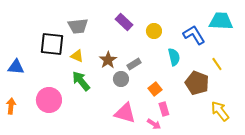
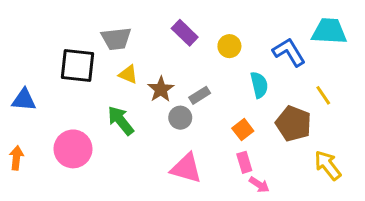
yellow triangle: (77, 56) -> (128, 74), moved
orange square: (155, 89) -> (243, 130), moved
pink arrow: (154, 124) -> (259, 185), moved

